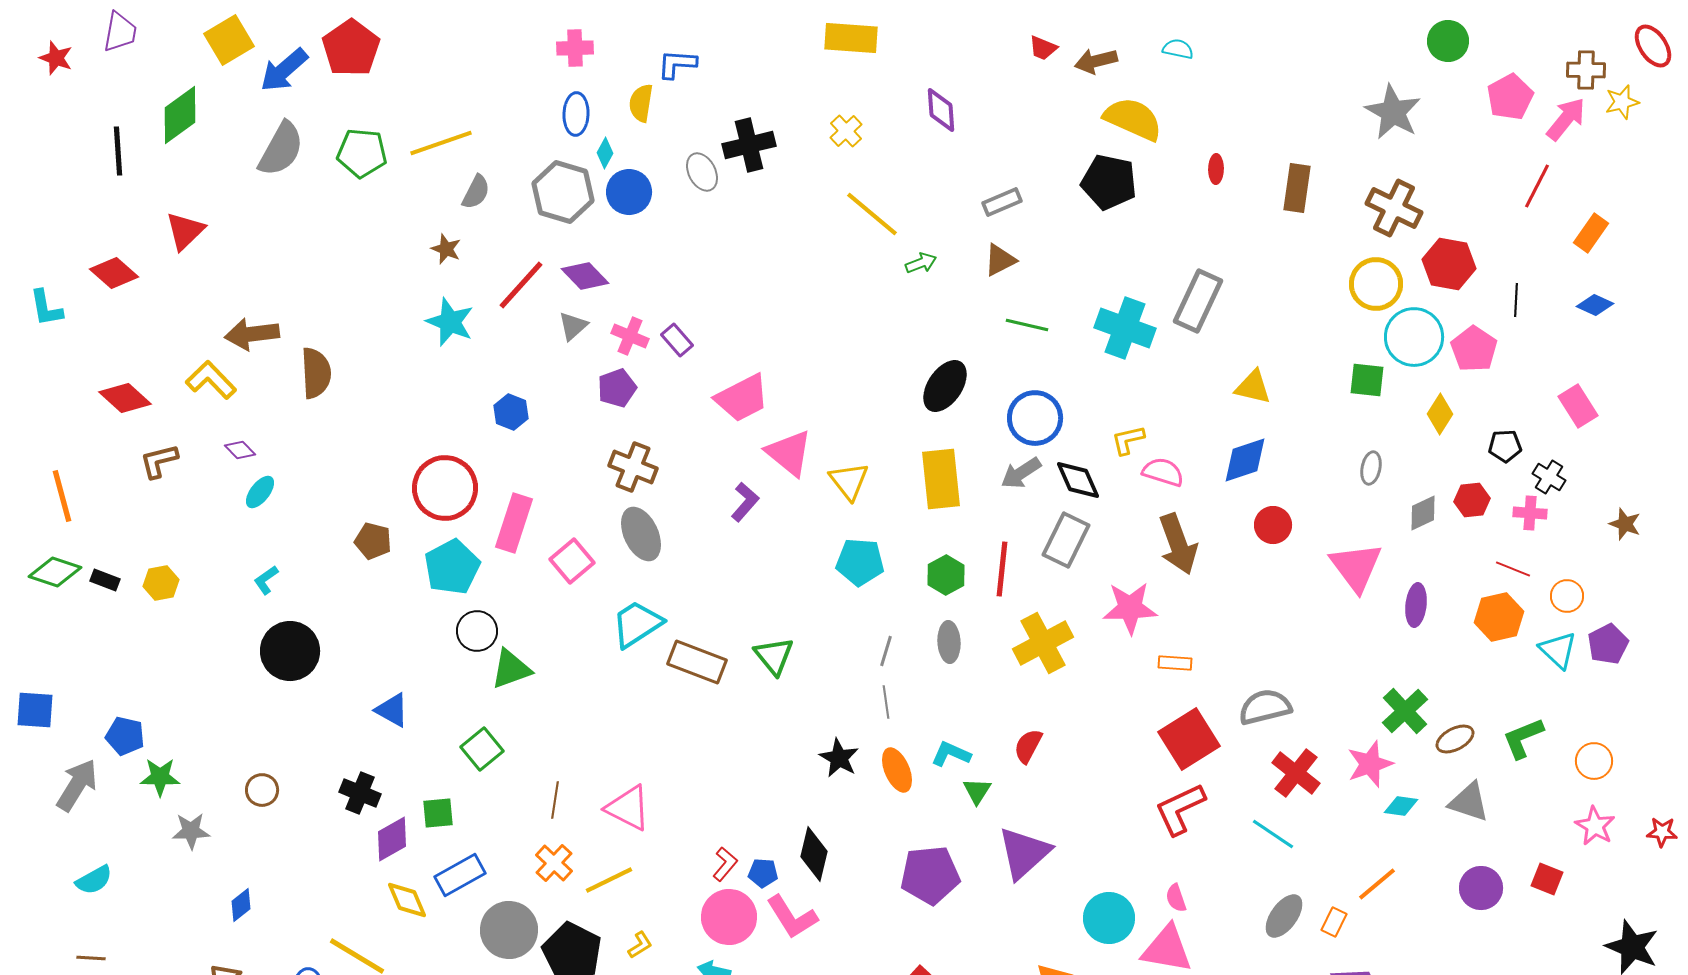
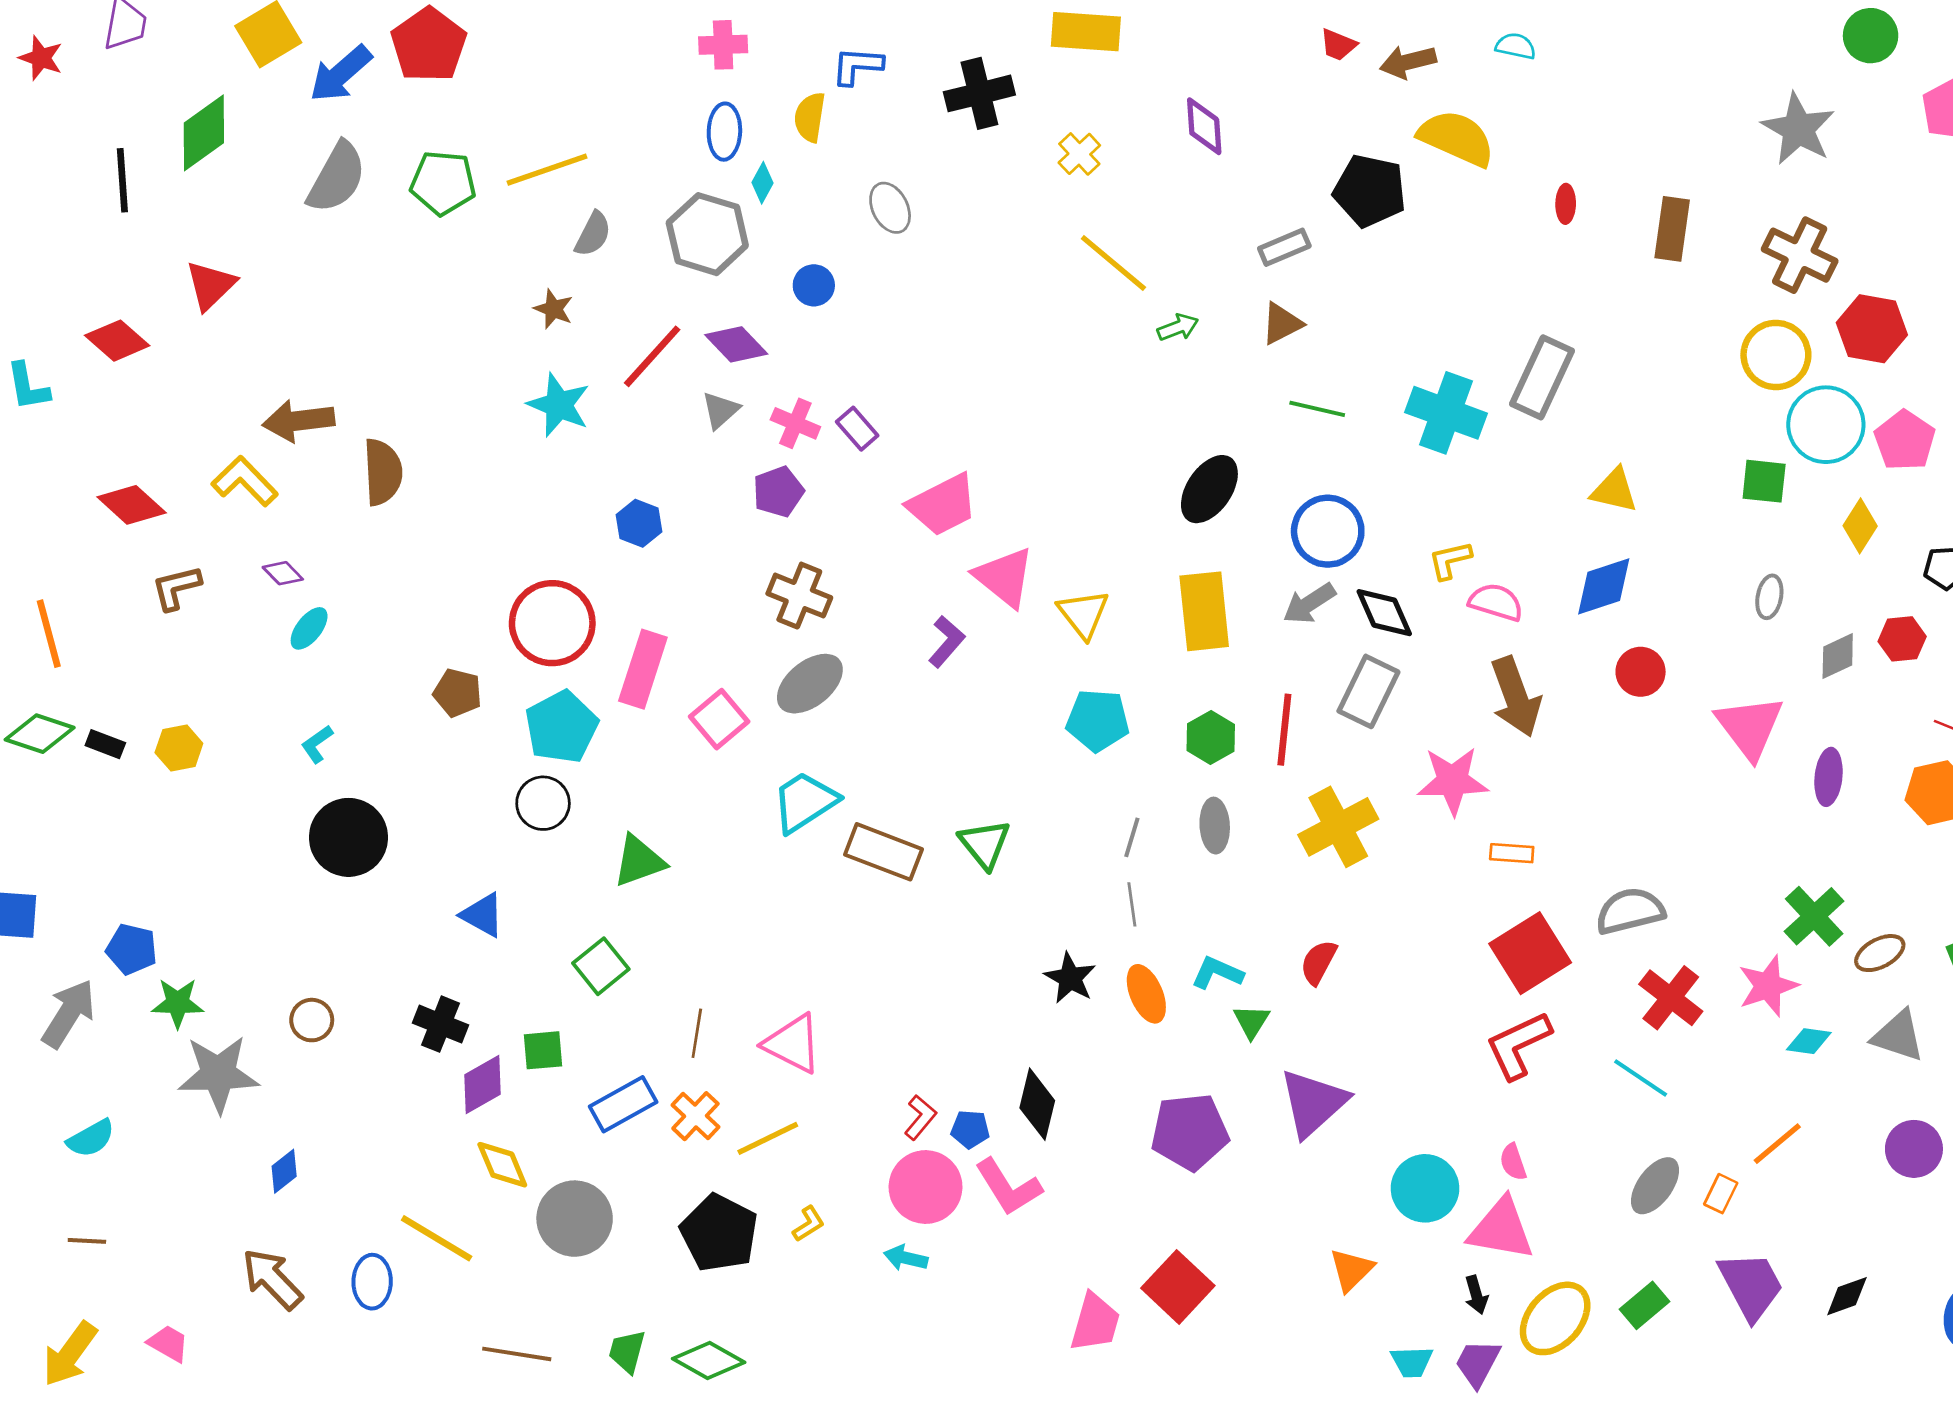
black cross: (749, 145) -> (979, 93), moved
black pentagon: (1109, 182) -> (1370, 191), moved
blue circle: (629, 192) -> (814, 285), moved, size x0.7
gray ellipse: (641, 534) -> (810, 684), turned 76
black circle: (477, 631) -> (543, 803), moved
gray star: (191, 831) -> (218, 1074), size x1.6
blue rectangle: (460, 875) -> (623, 1104), moved
gray circle: (509, 930) -> (575, 1219), moved

